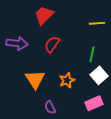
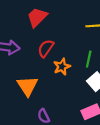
orange star: (67, 80) -> (62, 67), moved

